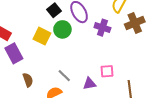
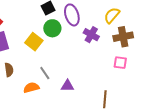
yellow square: (42, 36) -> (34, 42), moved
pink square: (107, 71) -> (120, 63), moved

